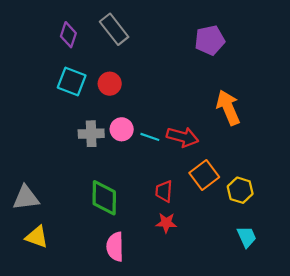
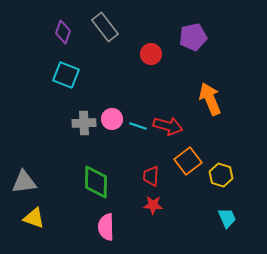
red circle: (110, 84) -> (151, 54), moved

